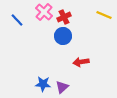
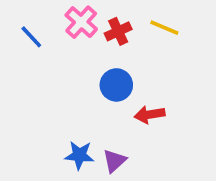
yellow line: (104, 15) -> (164, 28), moved
blue circle: (63, 36) -> (116, 85), moved

